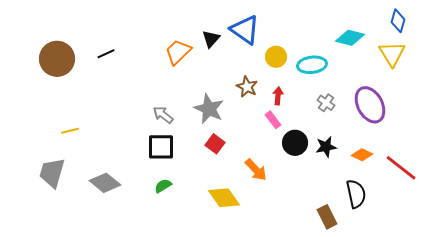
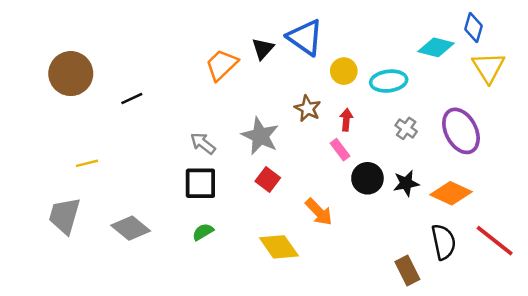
blue diamond: (398, 21) -> (473, 27), moved
black line: (106, 54) -> (132, 98), moved
orange diamond: (362, 155) -> (451, 193), size x1.5
red line: (401, 168) -> (495, 241), moved

